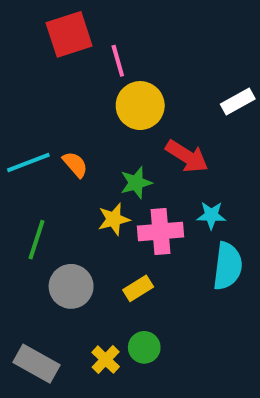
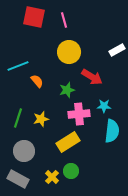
red square: (69, 34) -> (34, 17), turned 30
pink line: (118, 61) -> (64, 20), moved
cyan line: (28, 162) -> (18, 66), moved
yellow star: (114, 219) -> (41, 119), moved
gray circle: (71, 286) -> (24, 151), moved
yellow rectangle: (138, 288) -> (68, 142), size x1.6

